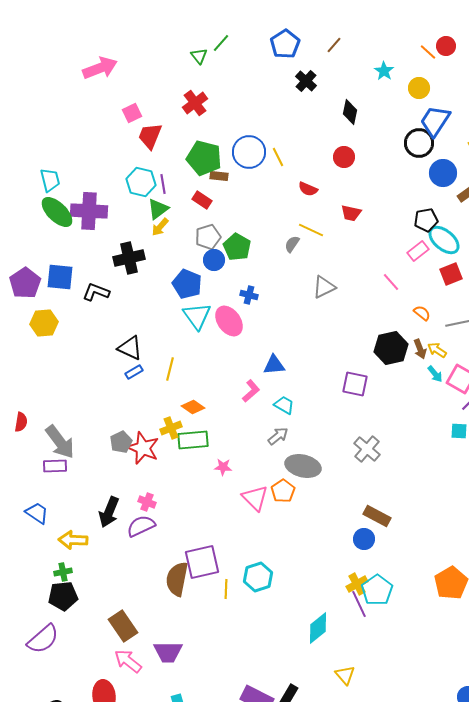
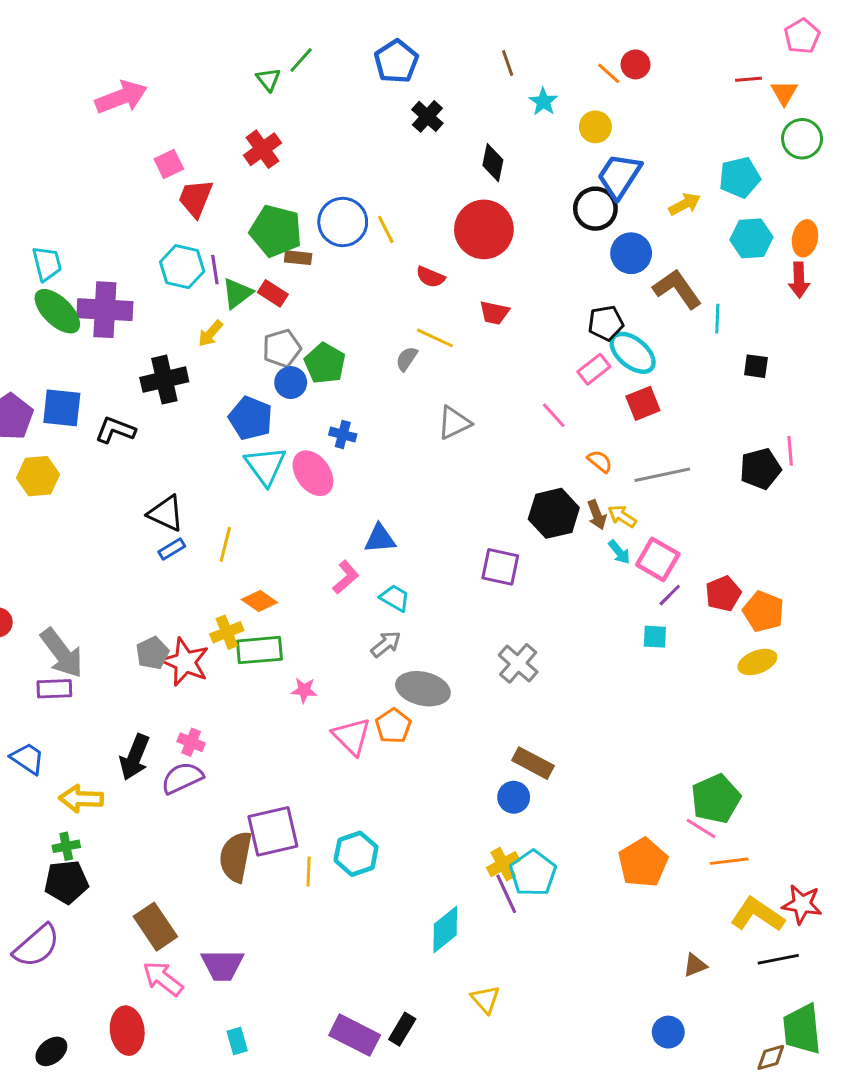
brown line: (334, 45) -> (508, 63), moved, turned -60
red circle: (344, 157) -> (484, 229), size x1.8
green triangle: (158, 209) -> (237, 293), moved

